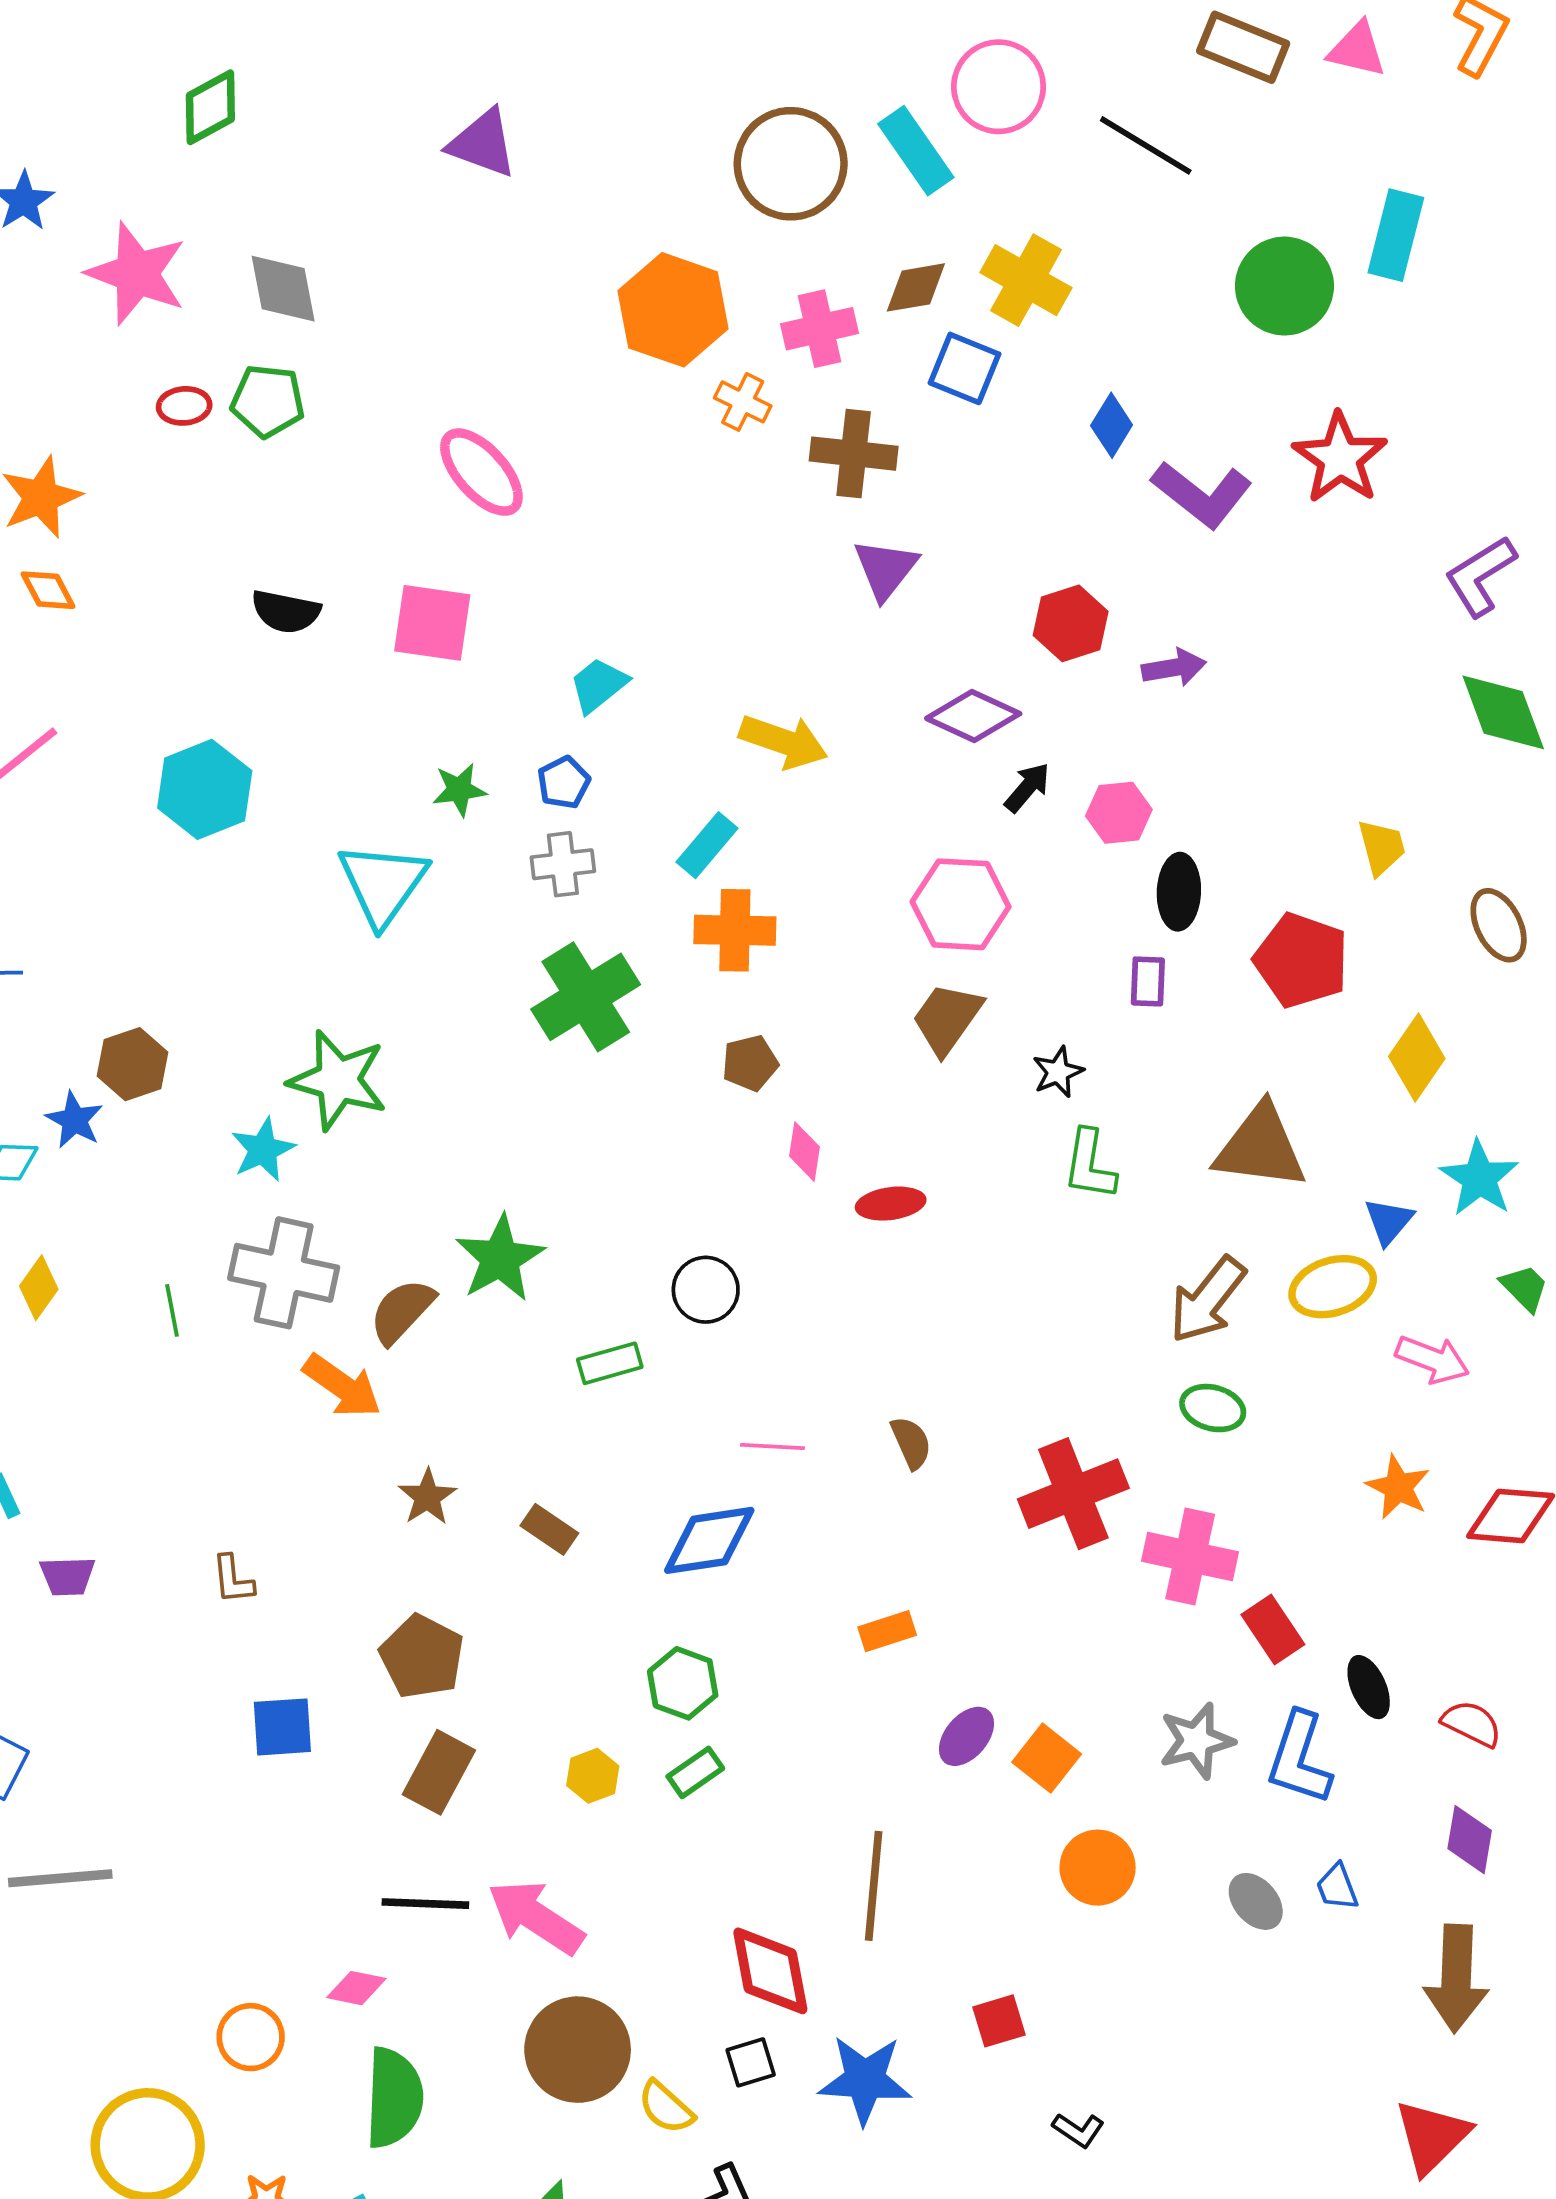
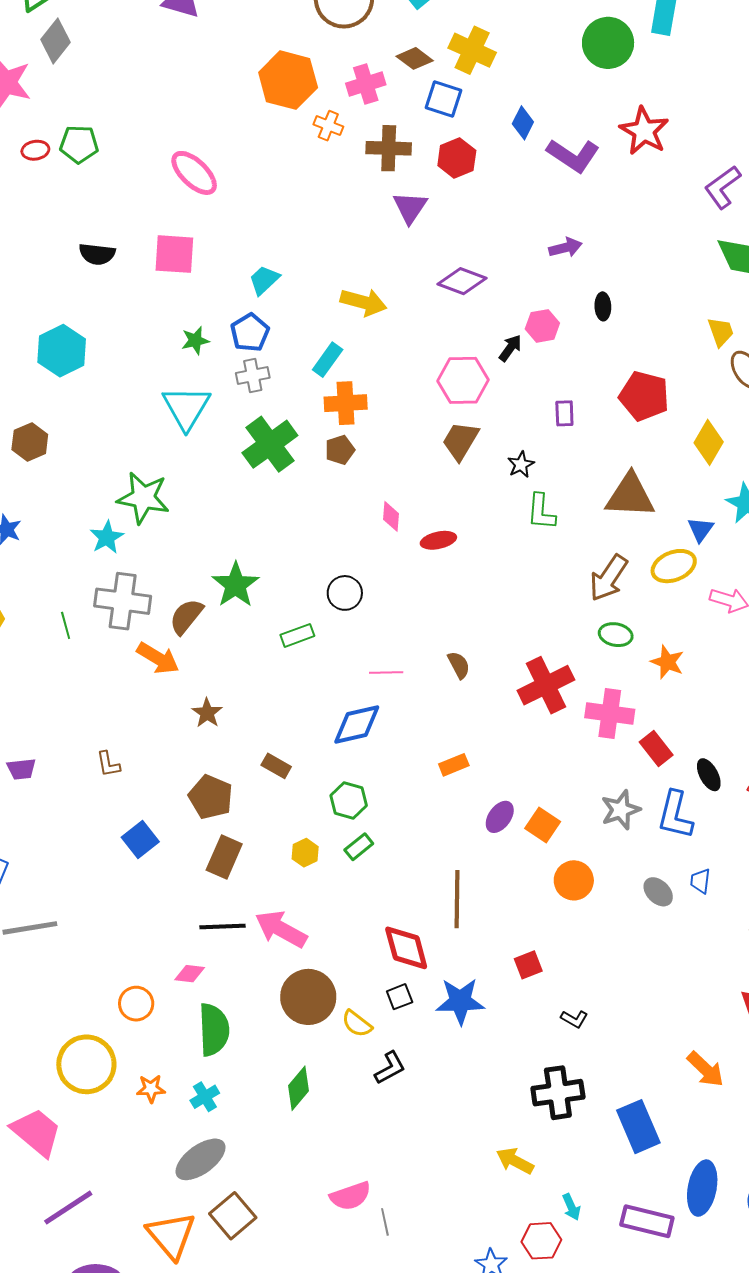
brown diamond: (916, 287) -> (415, 58), turned 51
gray diamond: (283, 289) -> (56, 41), moved, turned 54
red hexagon: (1071, 623) -> (457, 158), moved
blue pentagon: (564, 783) -> (250, 333), size x1.4
black arrow: (1027, 787) -> (510, 348), moved
yellow trapezoid: (1382, 847) -> (721, 332), moved
cyan triangle: (383, 884) -> (186, 408), moved
black ellipse: (1179, 892) -> (603, 306), moved, size x0.7
brown pentagon: (750, 1063) -> (340, 450), moved
brown hexagon: (133, 1064) -> (30, 442), moved
orange star: (1398, 1487) -> (667, 662), moved
brown rectangle: (549, 1529) -> (276, 766), moved
blue square: (282, 1727) -> (140, 840), turned -30
blue trapezoid: (1337, 1887) -> (700, 881), turned 32

